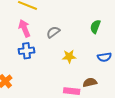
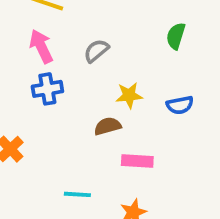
blue semicircle: (104, 57) -> (180, 105), moved
brown semicircle: (90, 82) -> (108, 126), moved

